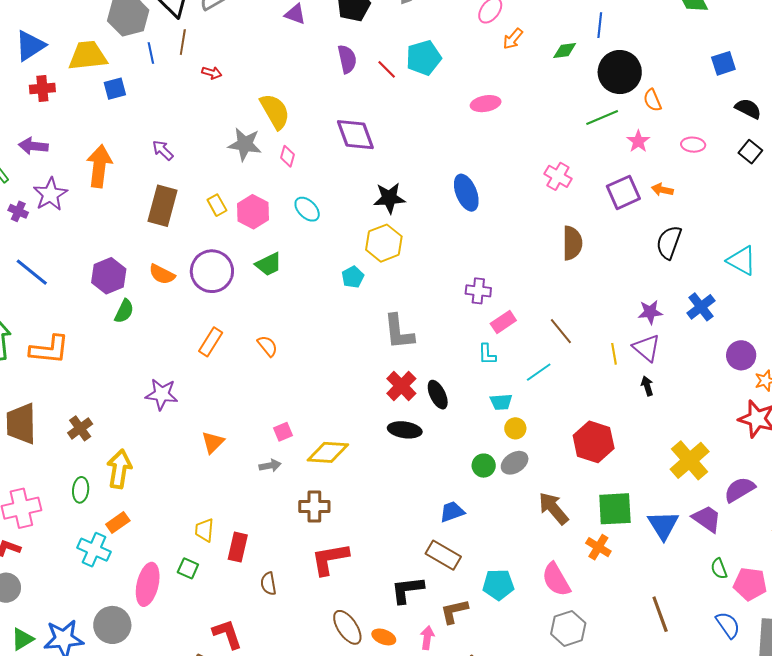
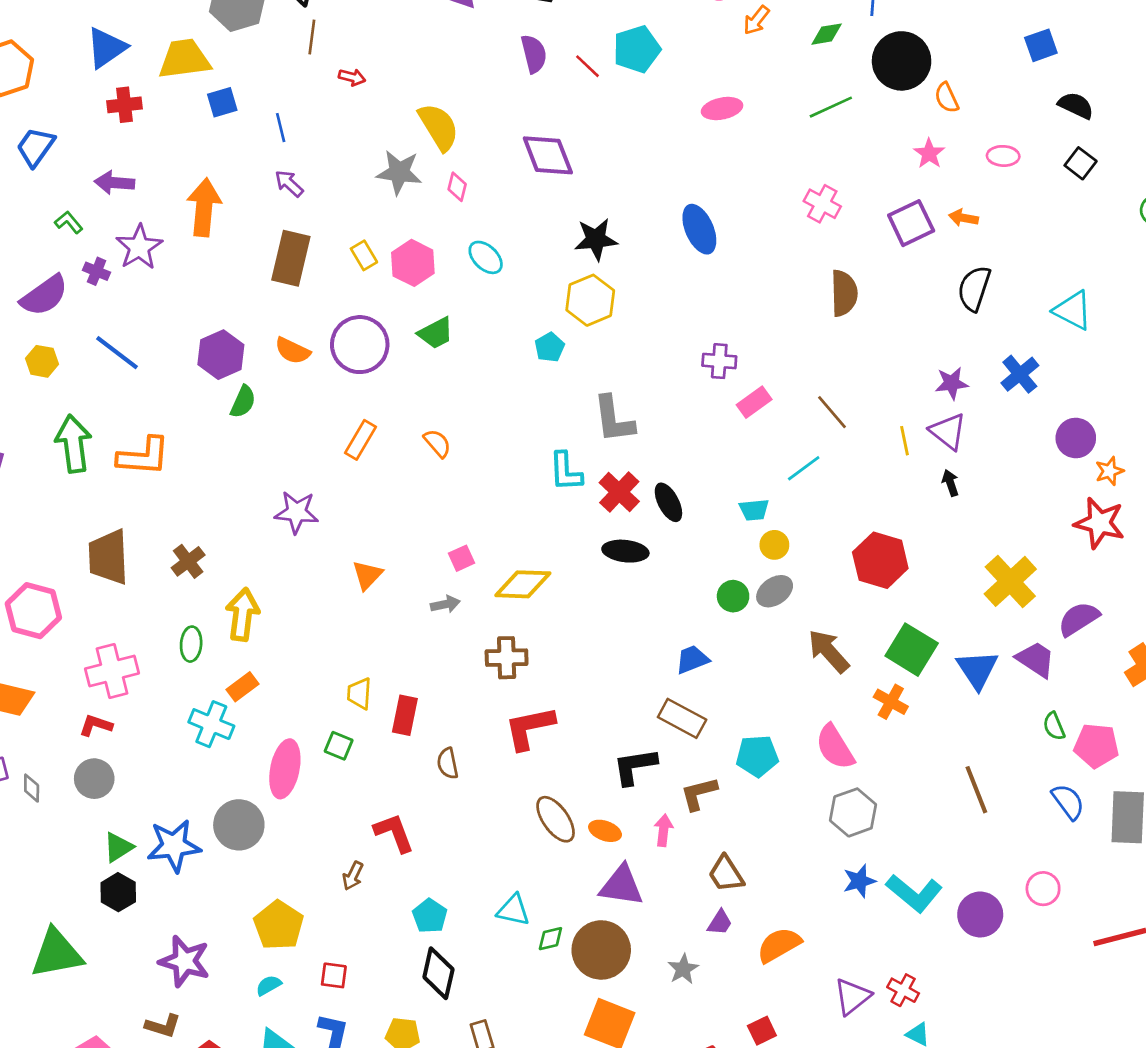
blue line: (151, 53) -> (281, 128), moved
green line: (602, 117) -> (831, 107), moved
cyan L-shape: (487, 354) -> (566, 472), moved, size x1.4
green square: (615, 509) -> (912, 650), turned 36

